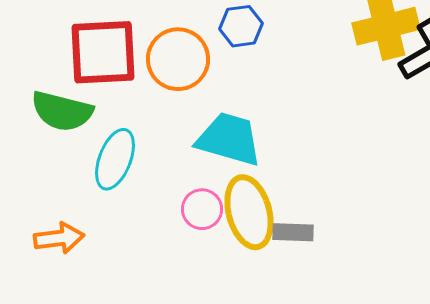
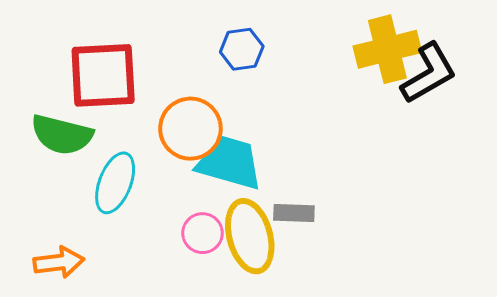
orange circle: (178, 59) -> (190, 129), moved
gray rectangle: (293, 232) -> (294, 213), moved

